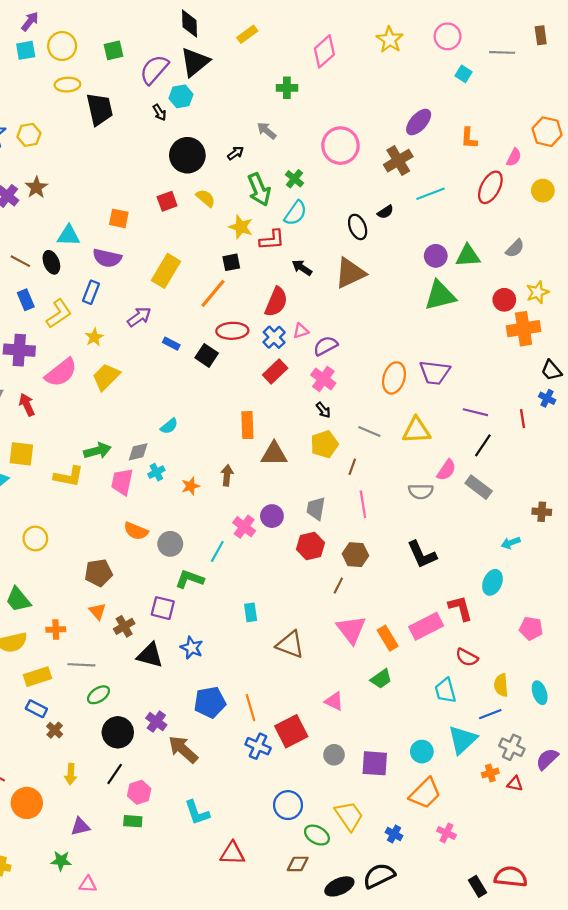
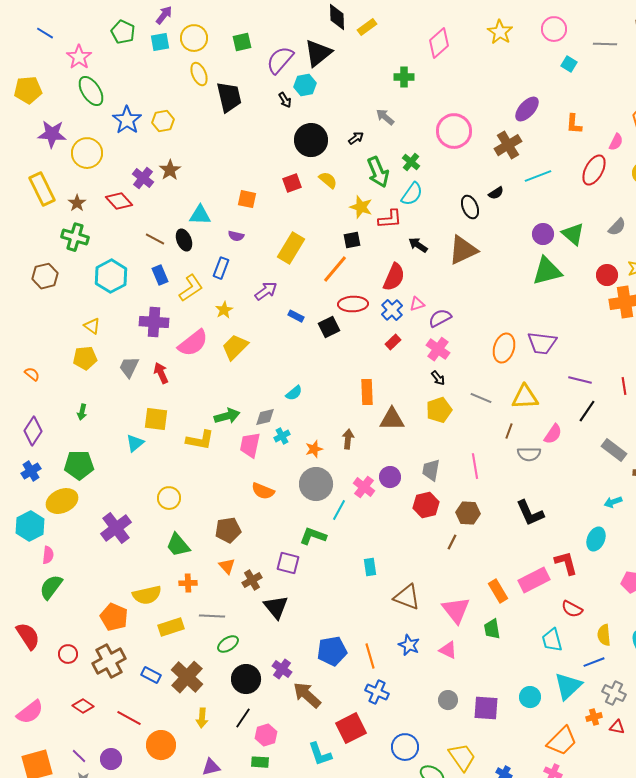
black diamond: (190, 24) -> (337, 17), moved
yellow ellipse: (67, 85) -> (199, 74), turned 70
green triangle: (468, 256) -> (573, 234), turned 45
purple semicircle: (107, 258) -> (236, 236), size x0.6
black square: (207, 355) -> (329, 327), turned 30
red rectangle: (275, 371) -> (393, 342), size x0.7
brown line: (352, 467) -> (509, 431), moved
gray rectangle: (479, 487) -> (614, 450), moved
gray circle: (170, 544) -> (316, 484), moved, size x1.4
green trapezoid: (18, 600) -> (178, 545), moved
pink triangle: (351, 630) -> (456, 610), moved
blue star: (192, 648) -> (409, 645), moved
black triangle: (150, 655) -> (276, 607), turned 36
green trapezoid: (381, 679) -> (492, 629), turned 115
blue rectangle: (36, 709) -> (151, 675), moved
brown cross: (55, 730) -> (187, 677), size x2.0
red square: (291, 731) -> (351, 728), moved
orange trapezoid: (425, 793) -> (562, 741), moved

